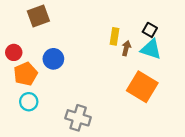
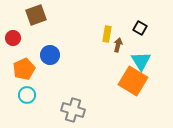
cyan triangle: (151, 49) -> (141, 61), moved, turned 40
red circle: (14, 52) -> (13, 38), moved

